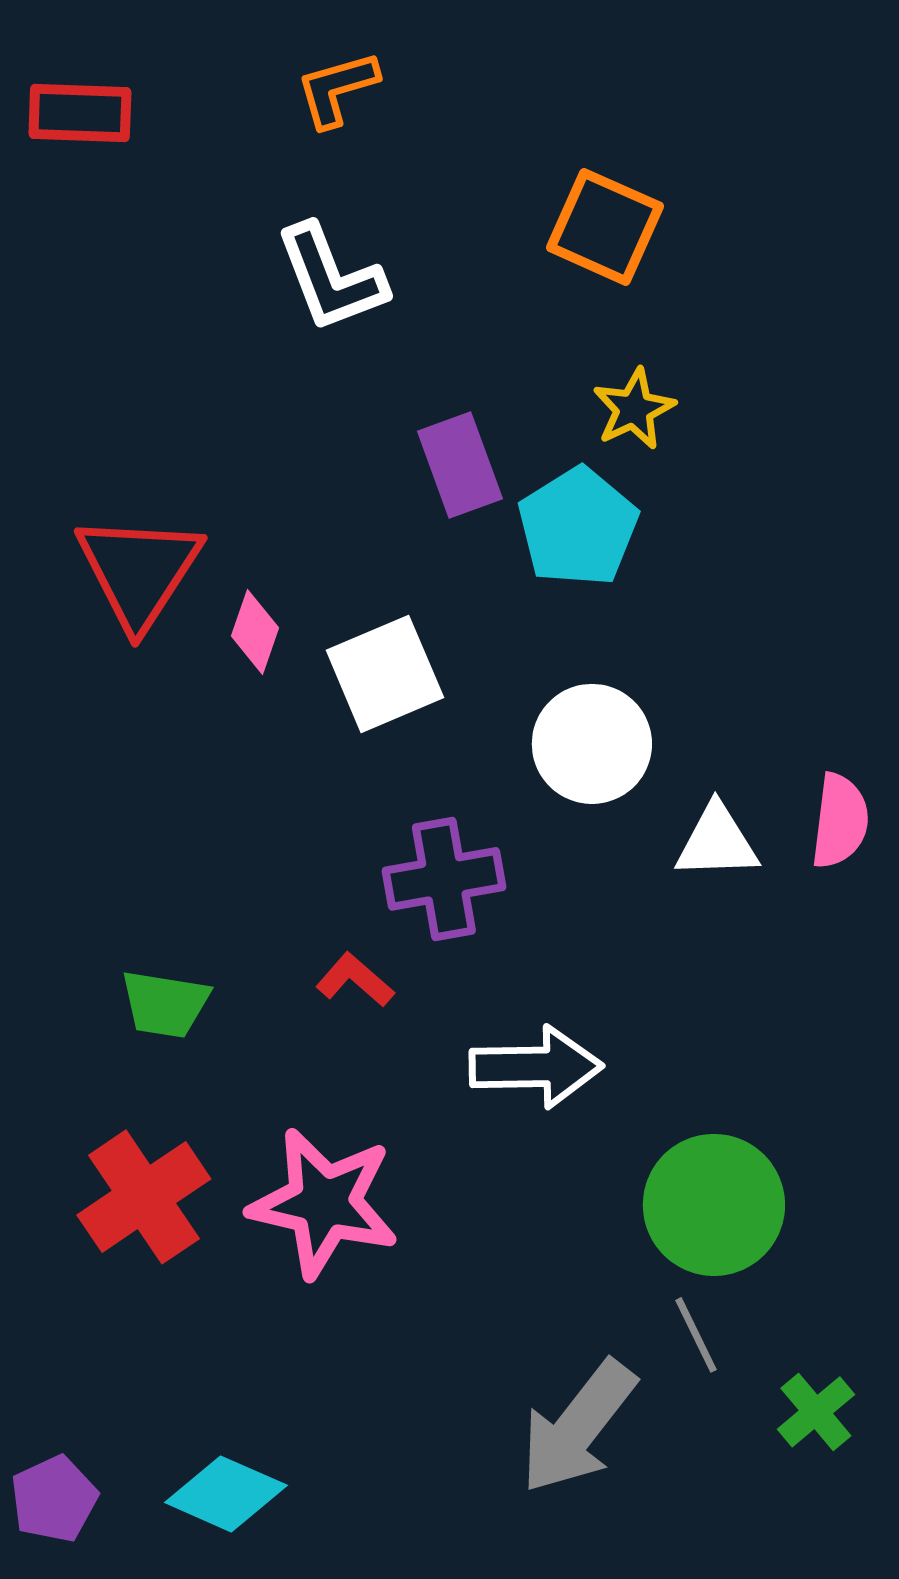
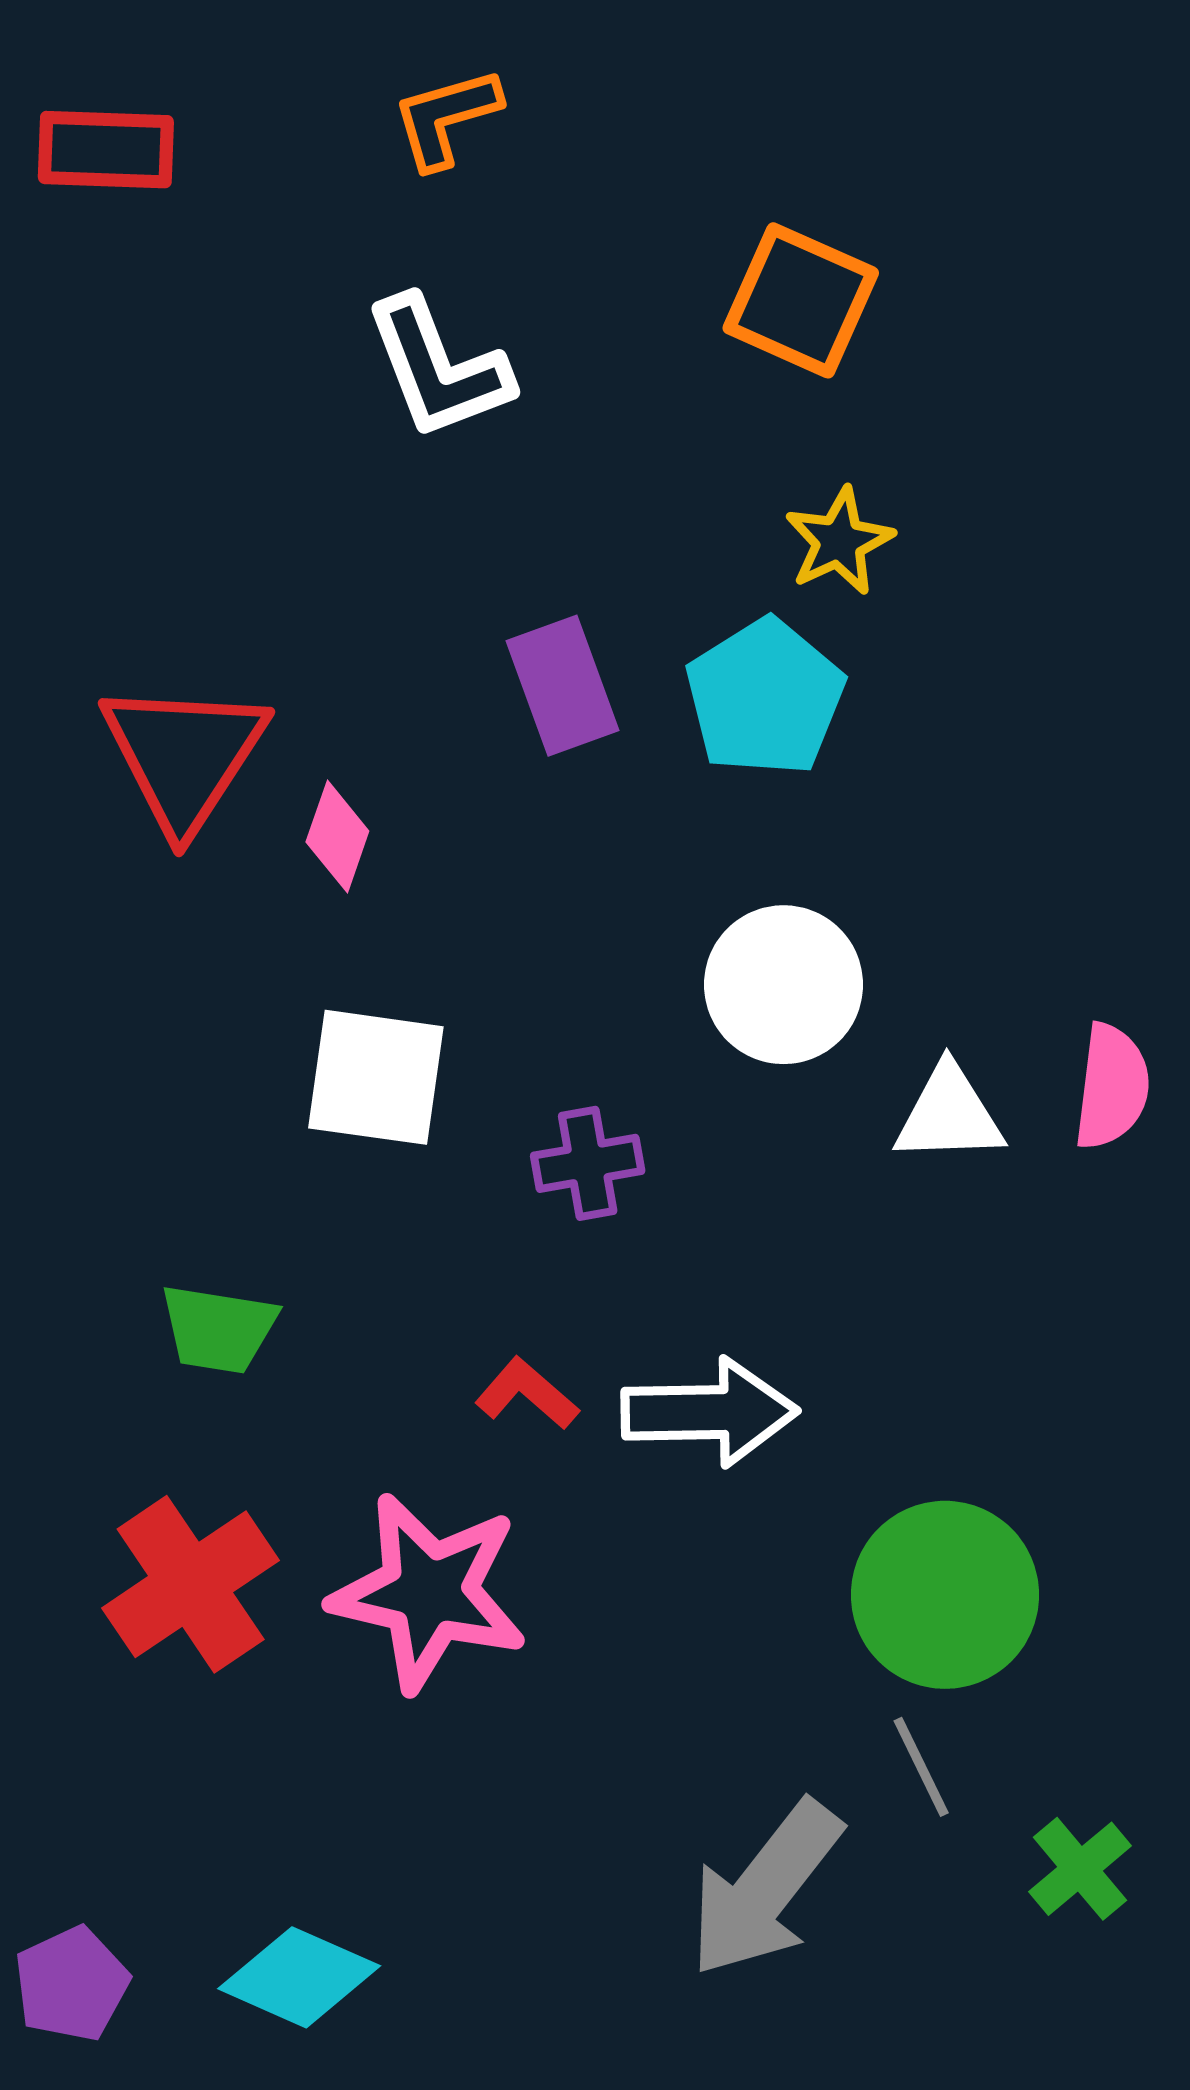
purple rectangle: (460, 465) -> (562, 686), moved
white square: (385, 674) -> (376, 1077), moved, turned 31
purple cross: (444, 879) -> (588, 1163), size x0.7
red L-shape: (355, 980) -> (527, 1394), moved

